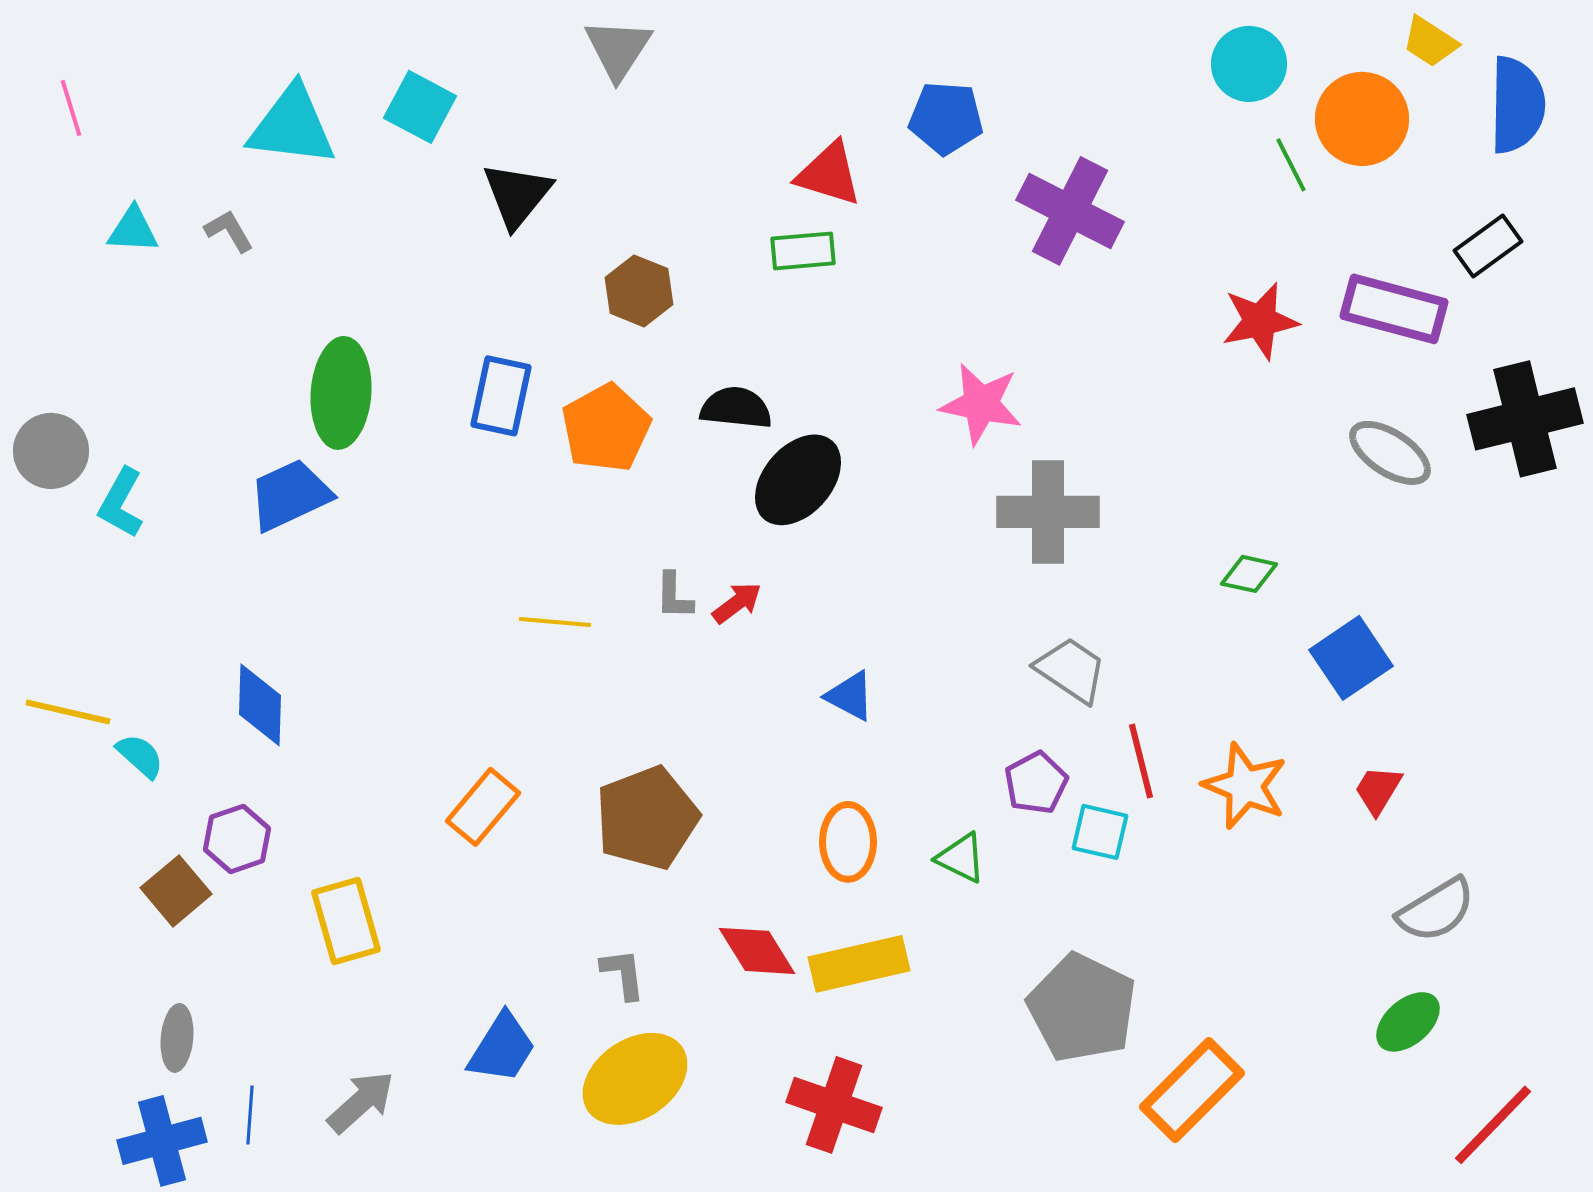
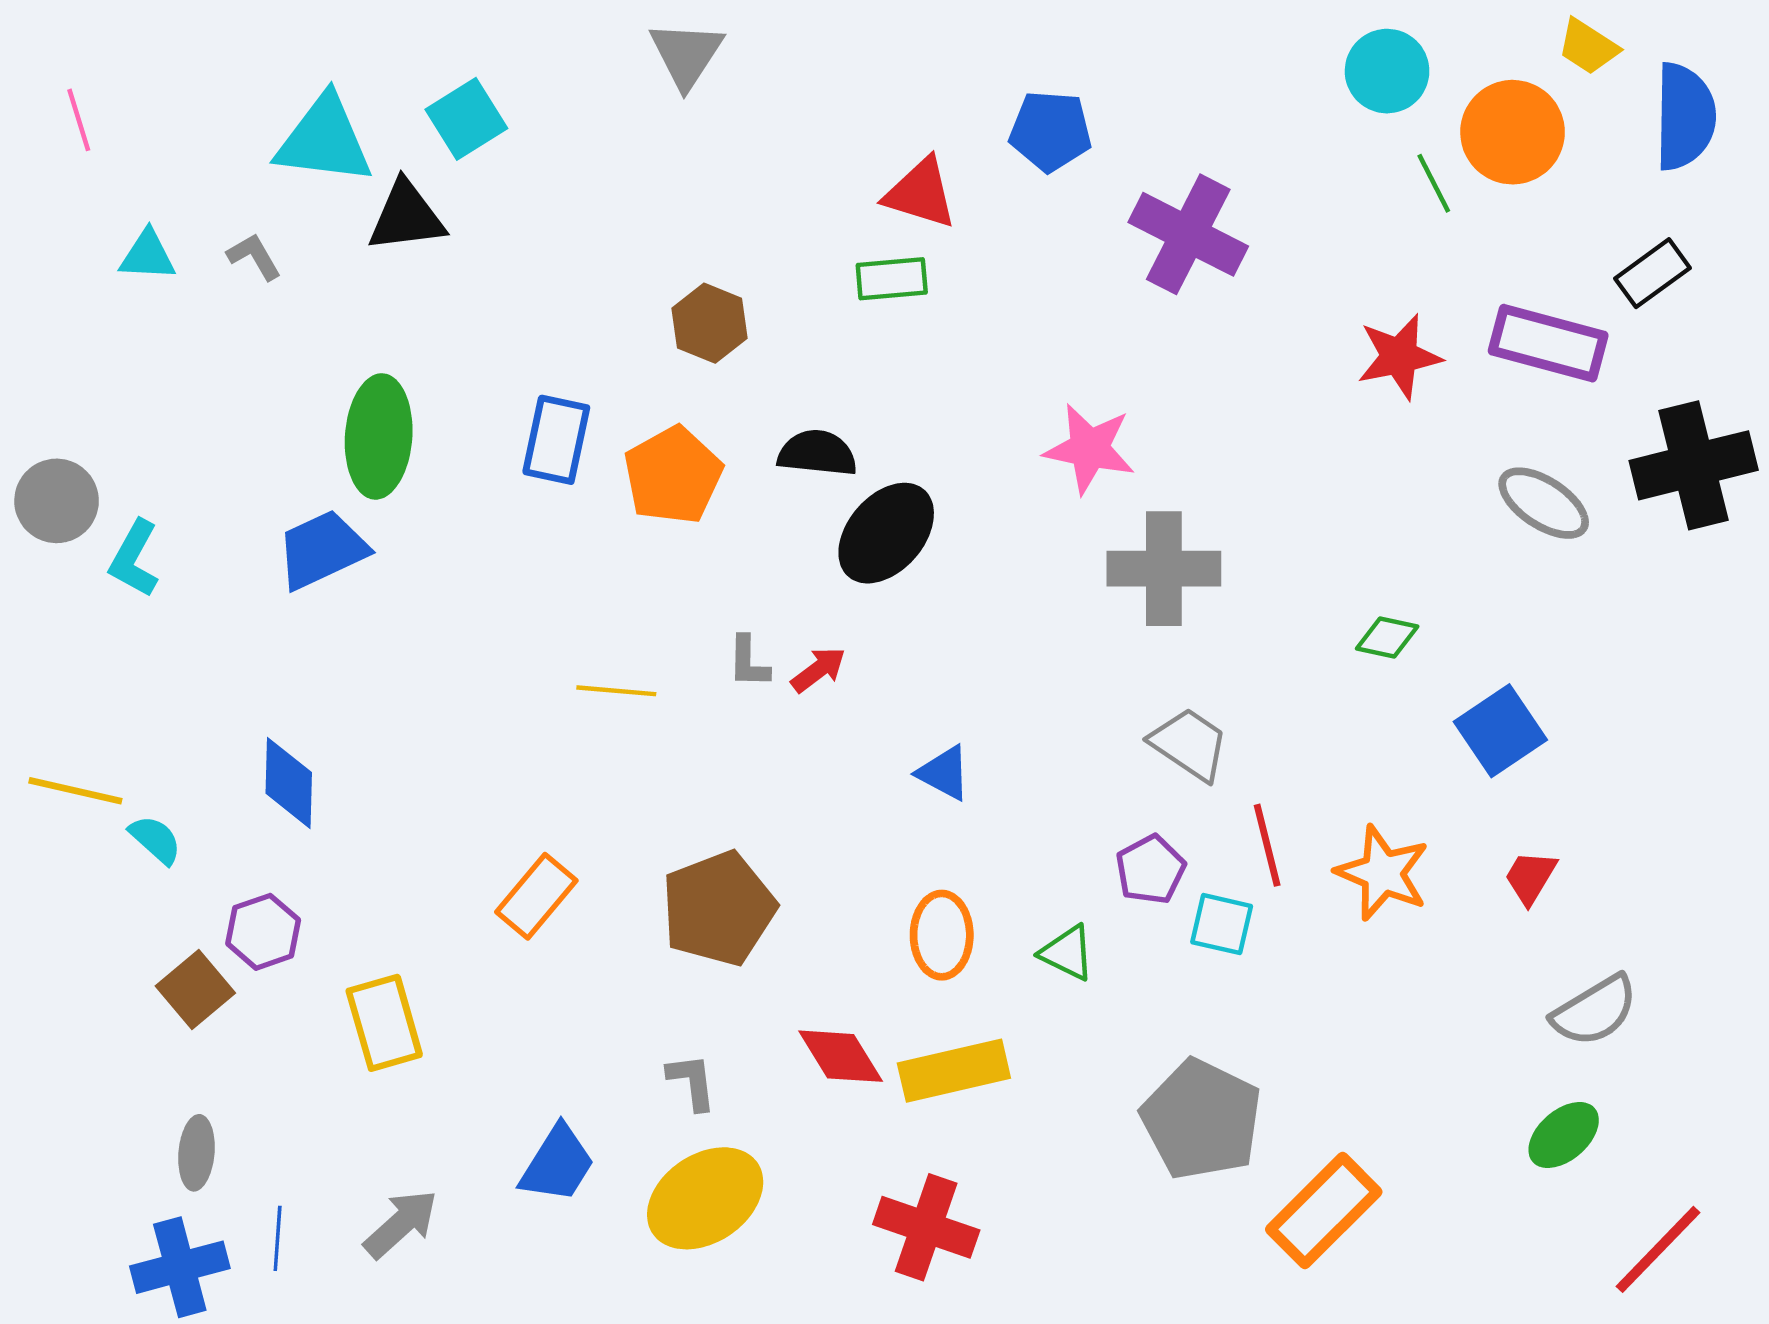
cyan square: (420, 107) -> (466, 119), turned 30
black triangle: (517, 195) -> (406, 217), moved, turned 44

